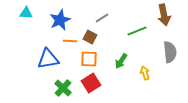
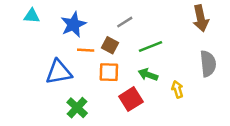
green line: (137, 31) -> (150, 46), moved
green arrow: (121, 61) -> (148, 75), turned 77
red square: (91, 83) -> (131, 99), moved

